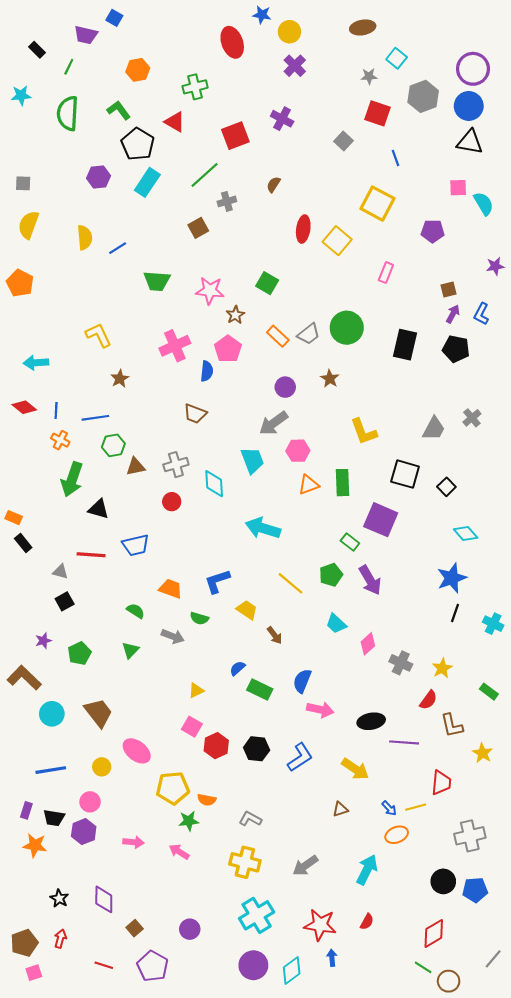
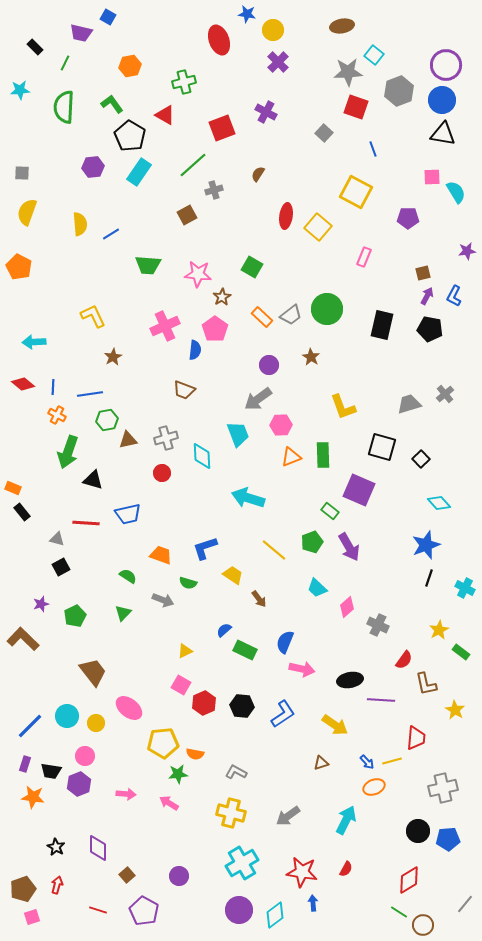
gray star: (369, 76) -> (348, 72), size x1.8
gray trapezoid: (434, 428) -> (409, 404), turned -135
yellow star: (442, 668) -> (439, 630), moved
cyan circle: (52, 714) -> (67, 716), moved
blue line: (51, 770) -> (30, 726), moved, turned -36

